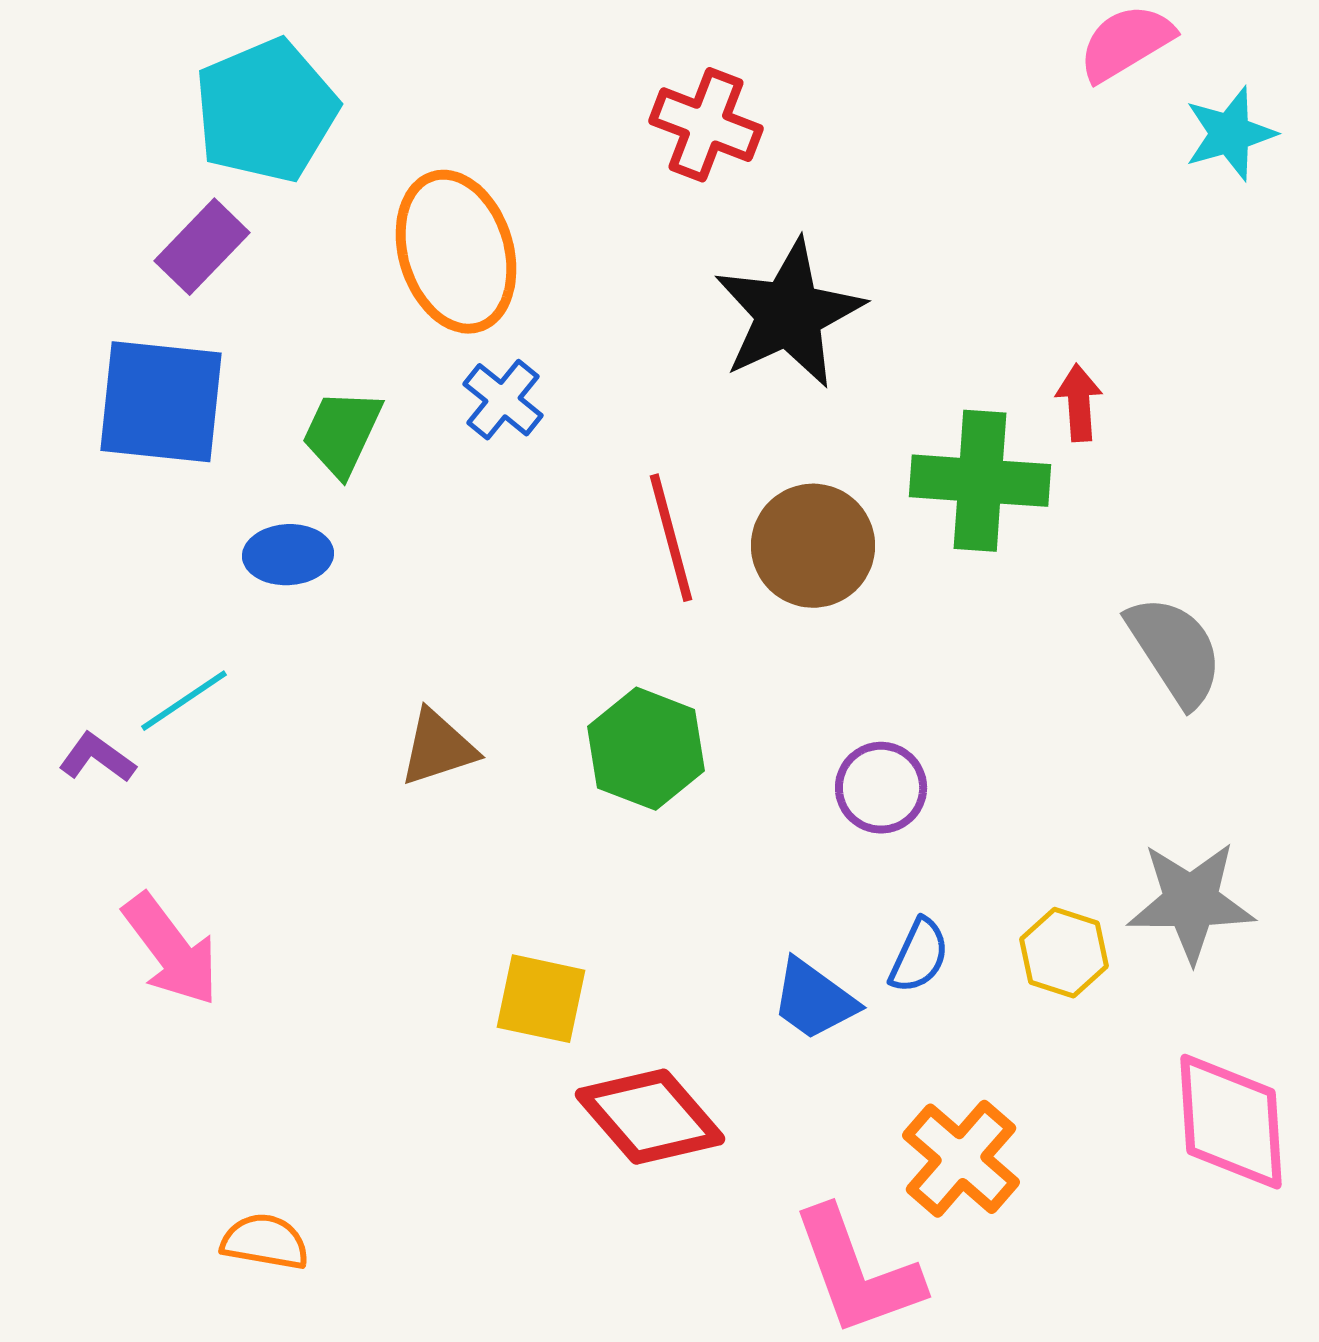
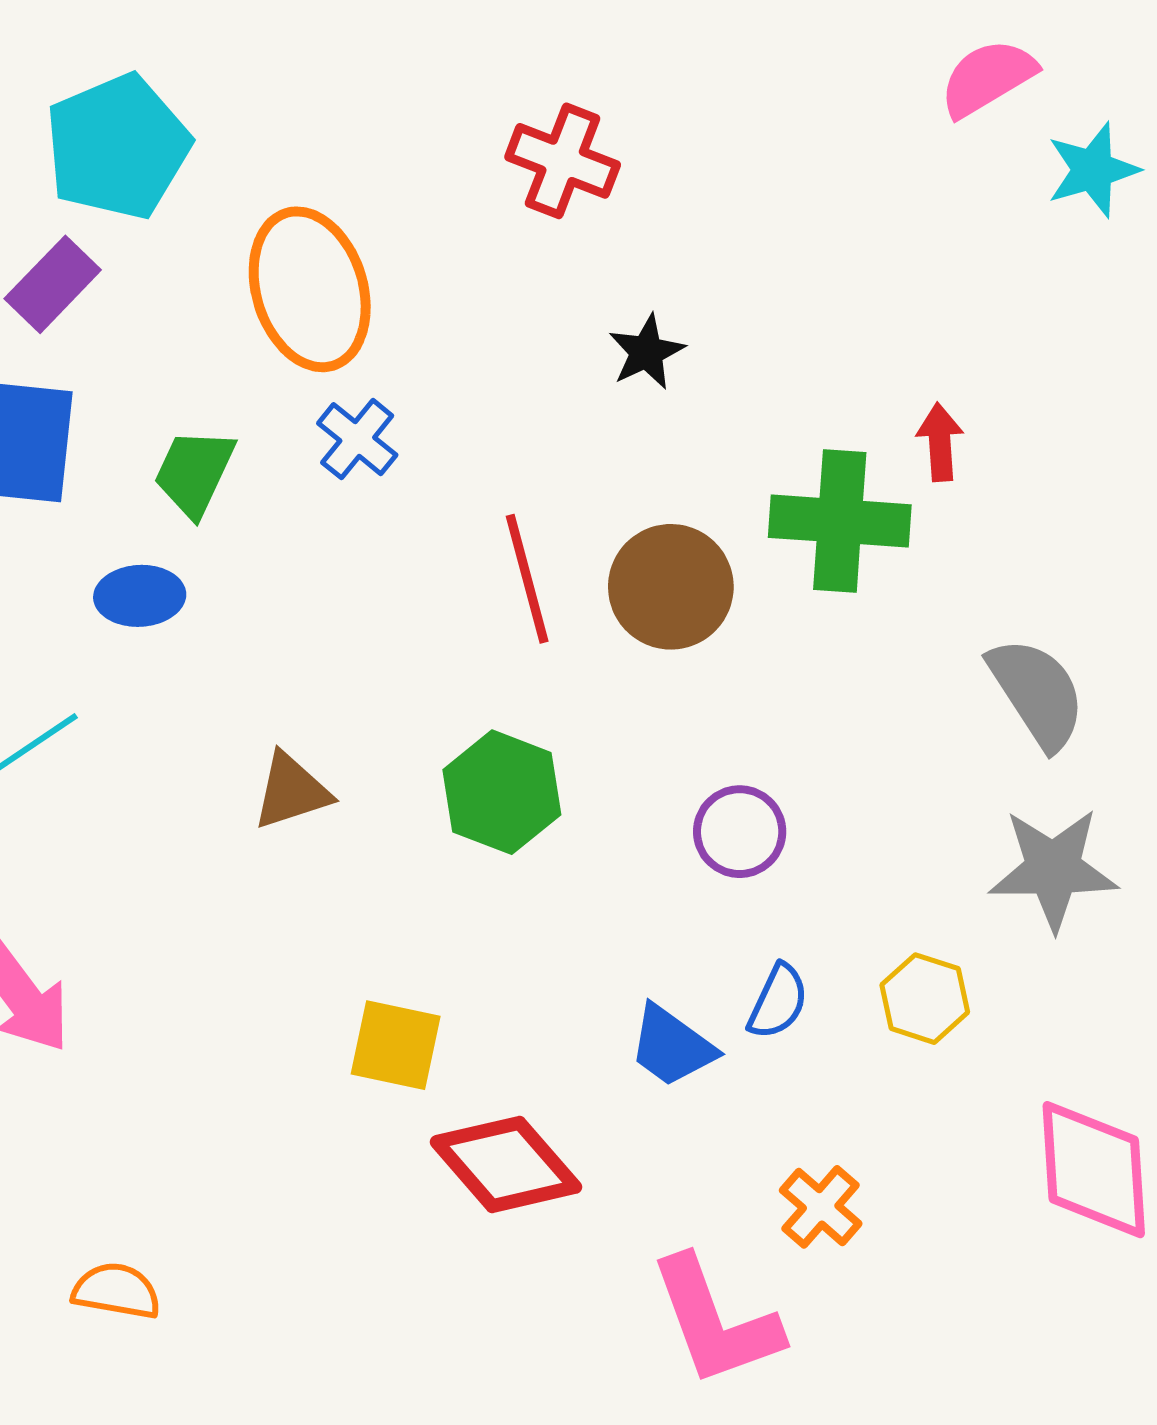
black star: (789, 314) -> (647, 352), size x0.5
gray star: (1191, 902) -> (1053, 869), moved
orange cross: (961, 1159) -> (821, 1207), size x0.7

